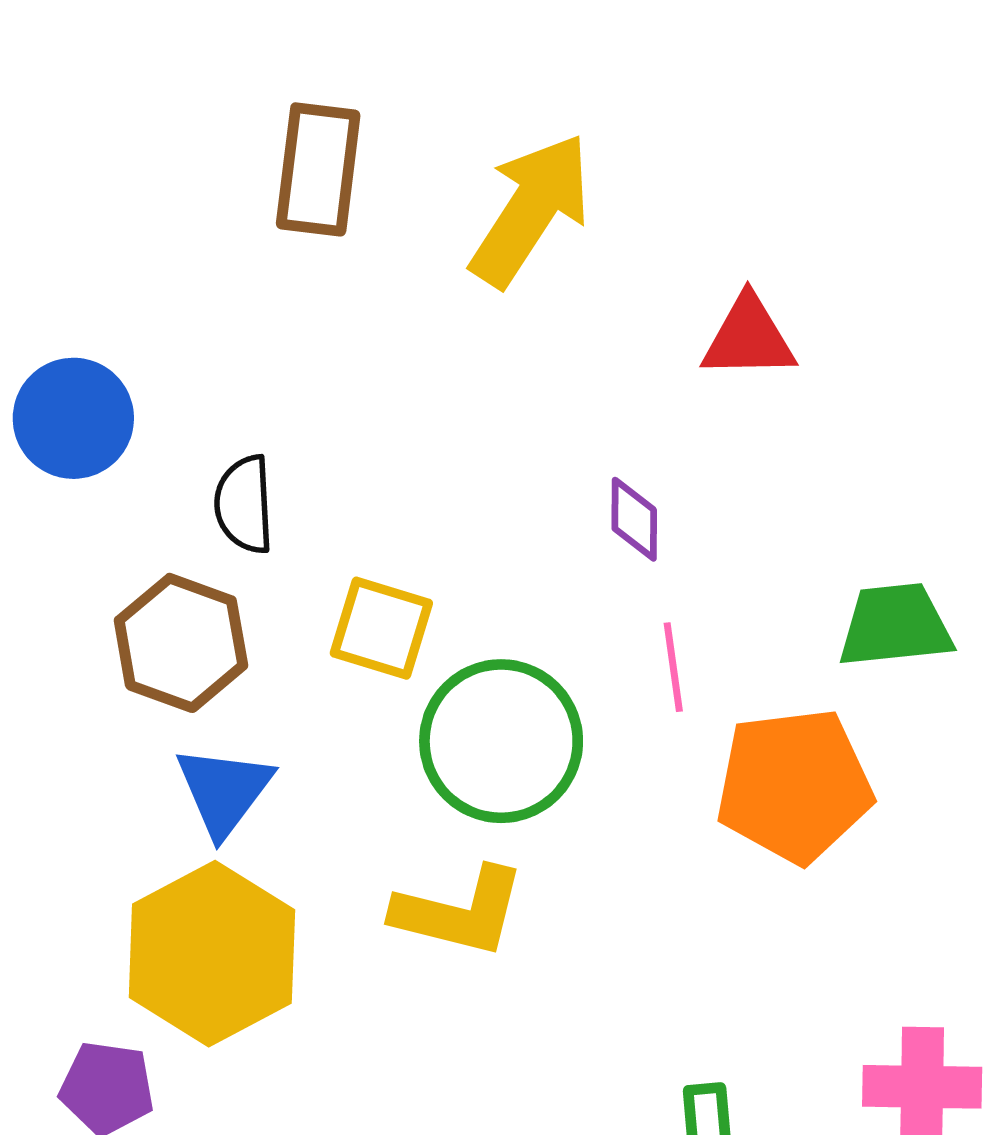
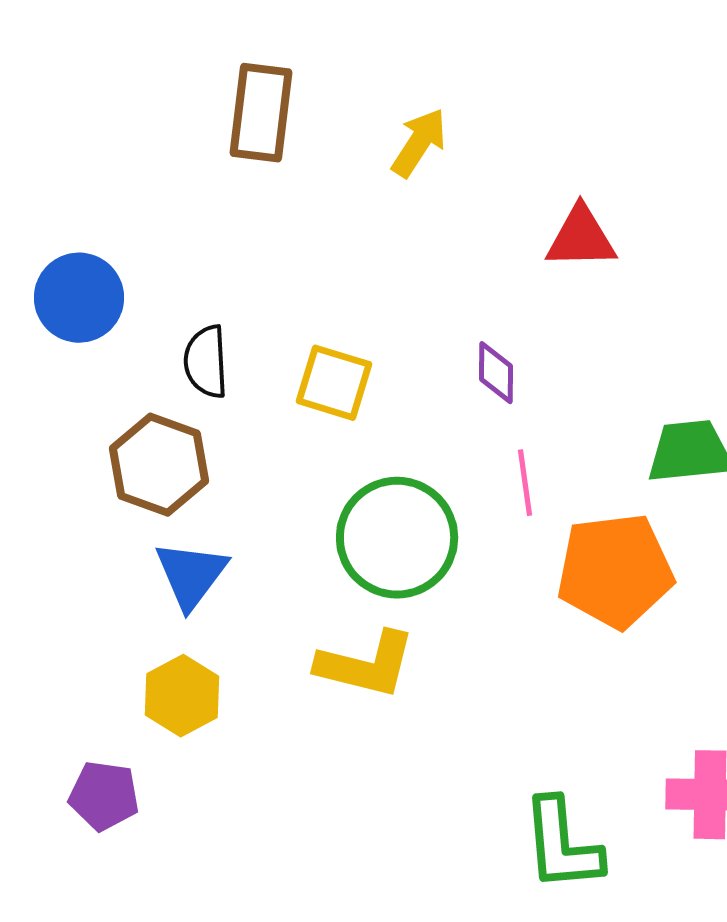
yellow arrow: (531, 210) -> (419, 143), size x0.6
yellow square: (381, 628) -> (334, 383), moved
yellow hexagon: (212, 954) -> (182, 696), size x0.6

